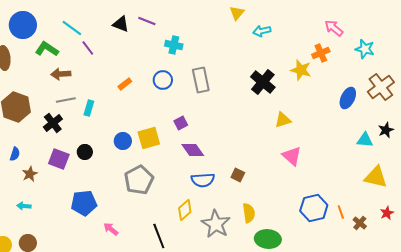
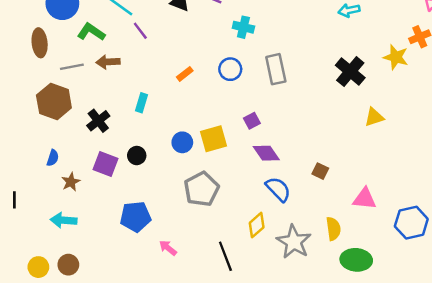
gray line: (66, 100) -> (72, 67), moved
pink triangle: (292, 156) -> (365, 199), moved, turned -35
brown square: (238, 175) -> (320, 171), moved
blue semicircle: (203, 180) -> (278, 189), turned -130
cyan arrow: (24, 206) -> (64, 220), size x1.5

